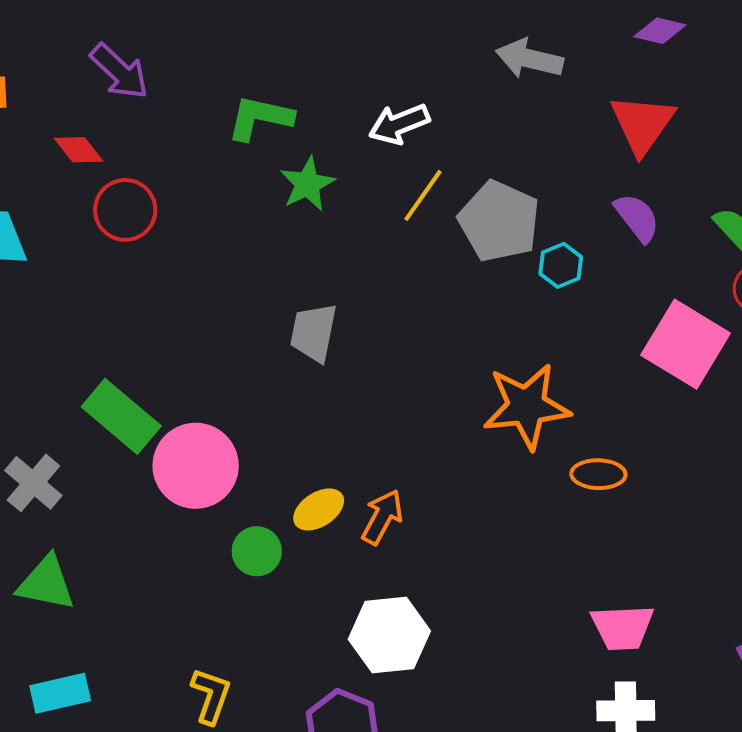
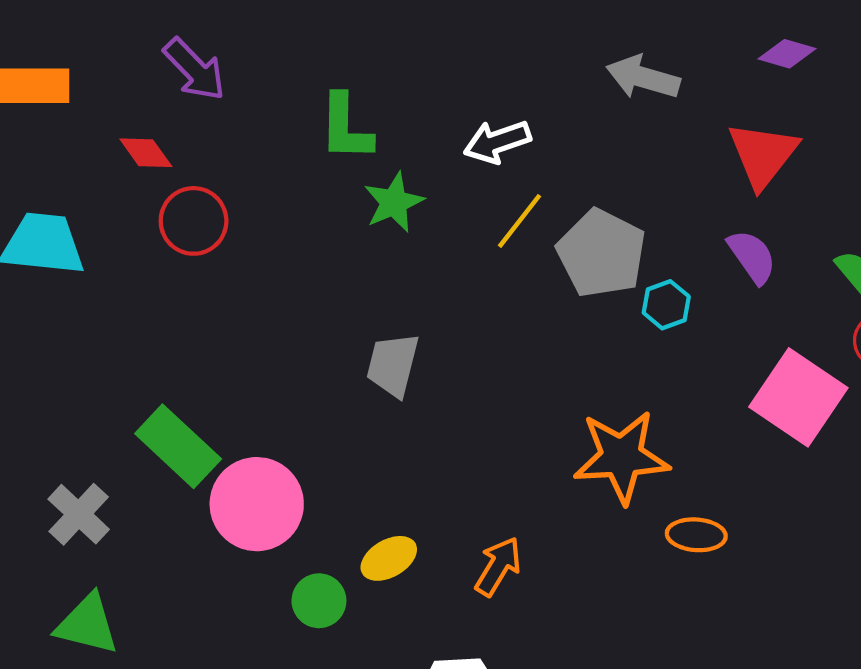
green L-shape: (260, 118) -> (346, 128), turned -104
orange arrow: (382, 517) -> (498, 566), moved

